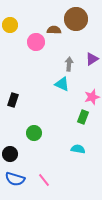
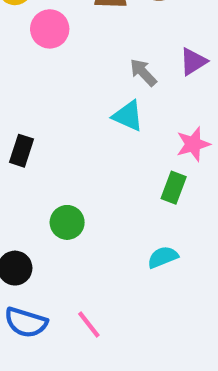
pink circle: (36, 42) -> (50, 29), moved
gray arrow: (69, 64) -> (143, 72), turned -48
cyan semicircle: (78, 149) -> (163, 257), turned -32

